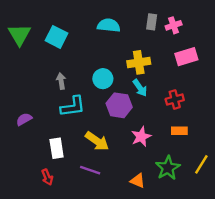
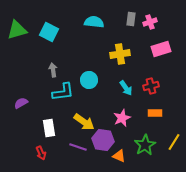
green triangle: (19, 35) -> (17, 30), turned 45
cyan circle: (103, 79) -> (89, 80), moved
cyan arrow: (140, 88) -> (126, 88), moved
purple hexagon: (119, 105) -> (103, 140), moved

